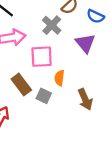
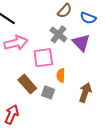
gray cross: (52, 25) -> (58, 34), moved
brown arrow: (85, 99) -> (85, 92), turned -132

